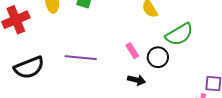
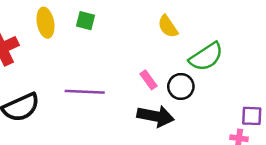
black arrow: (136, 80) -> (156, 116), size x1.6

